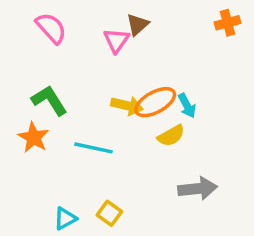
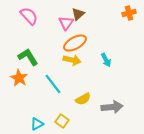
orange ellipse: (155, 102) -> (75, 43), moved
yellow semicircle: (171, 136) -> (83, 99), moved
cyan line: (93, 148) -> (53, 84), turned 40

